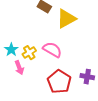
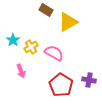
cyan star: (11, 50) -> (13, 40), moved
yellow cross: (29, 53) -> (31, 47), moved

